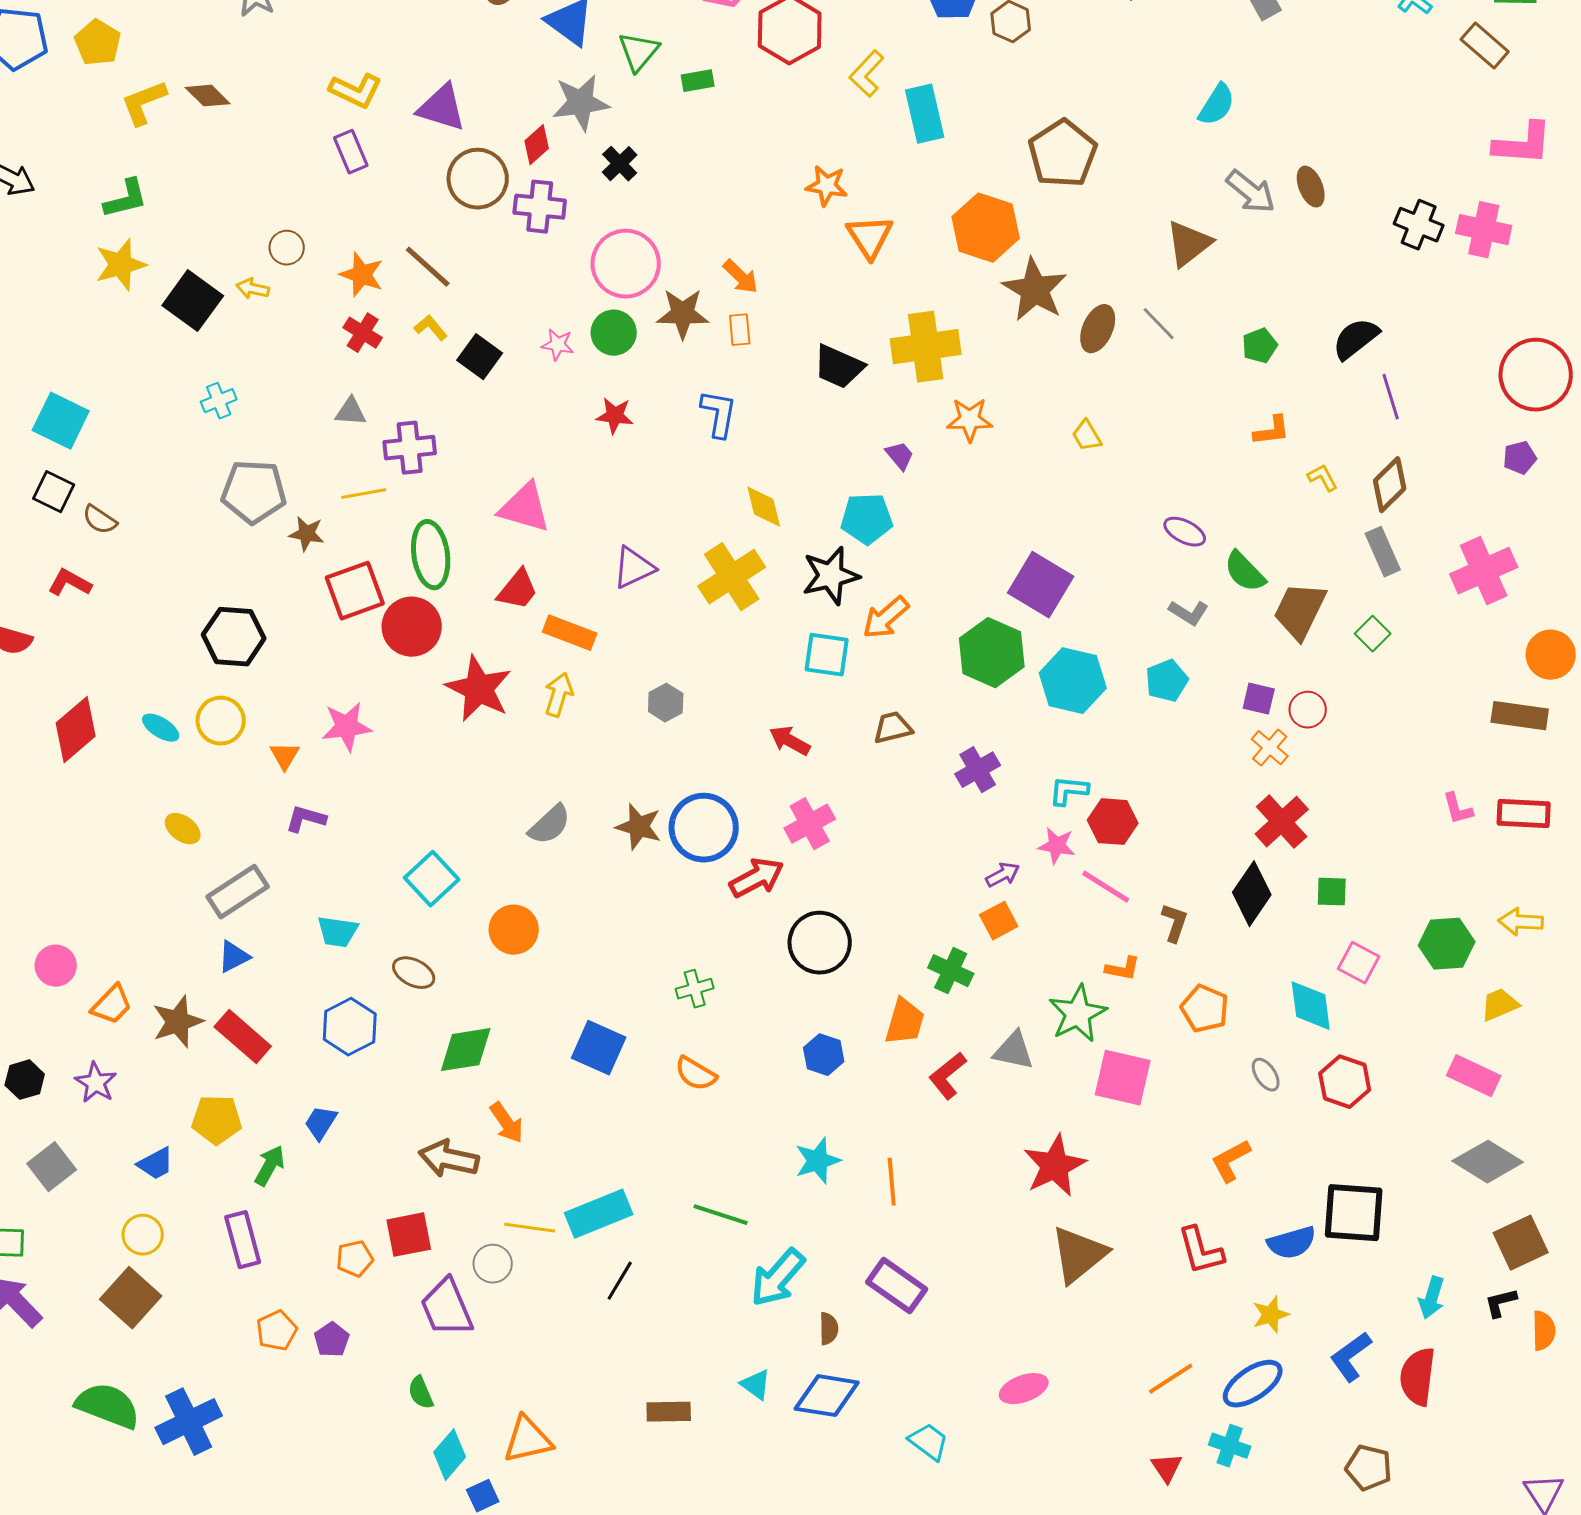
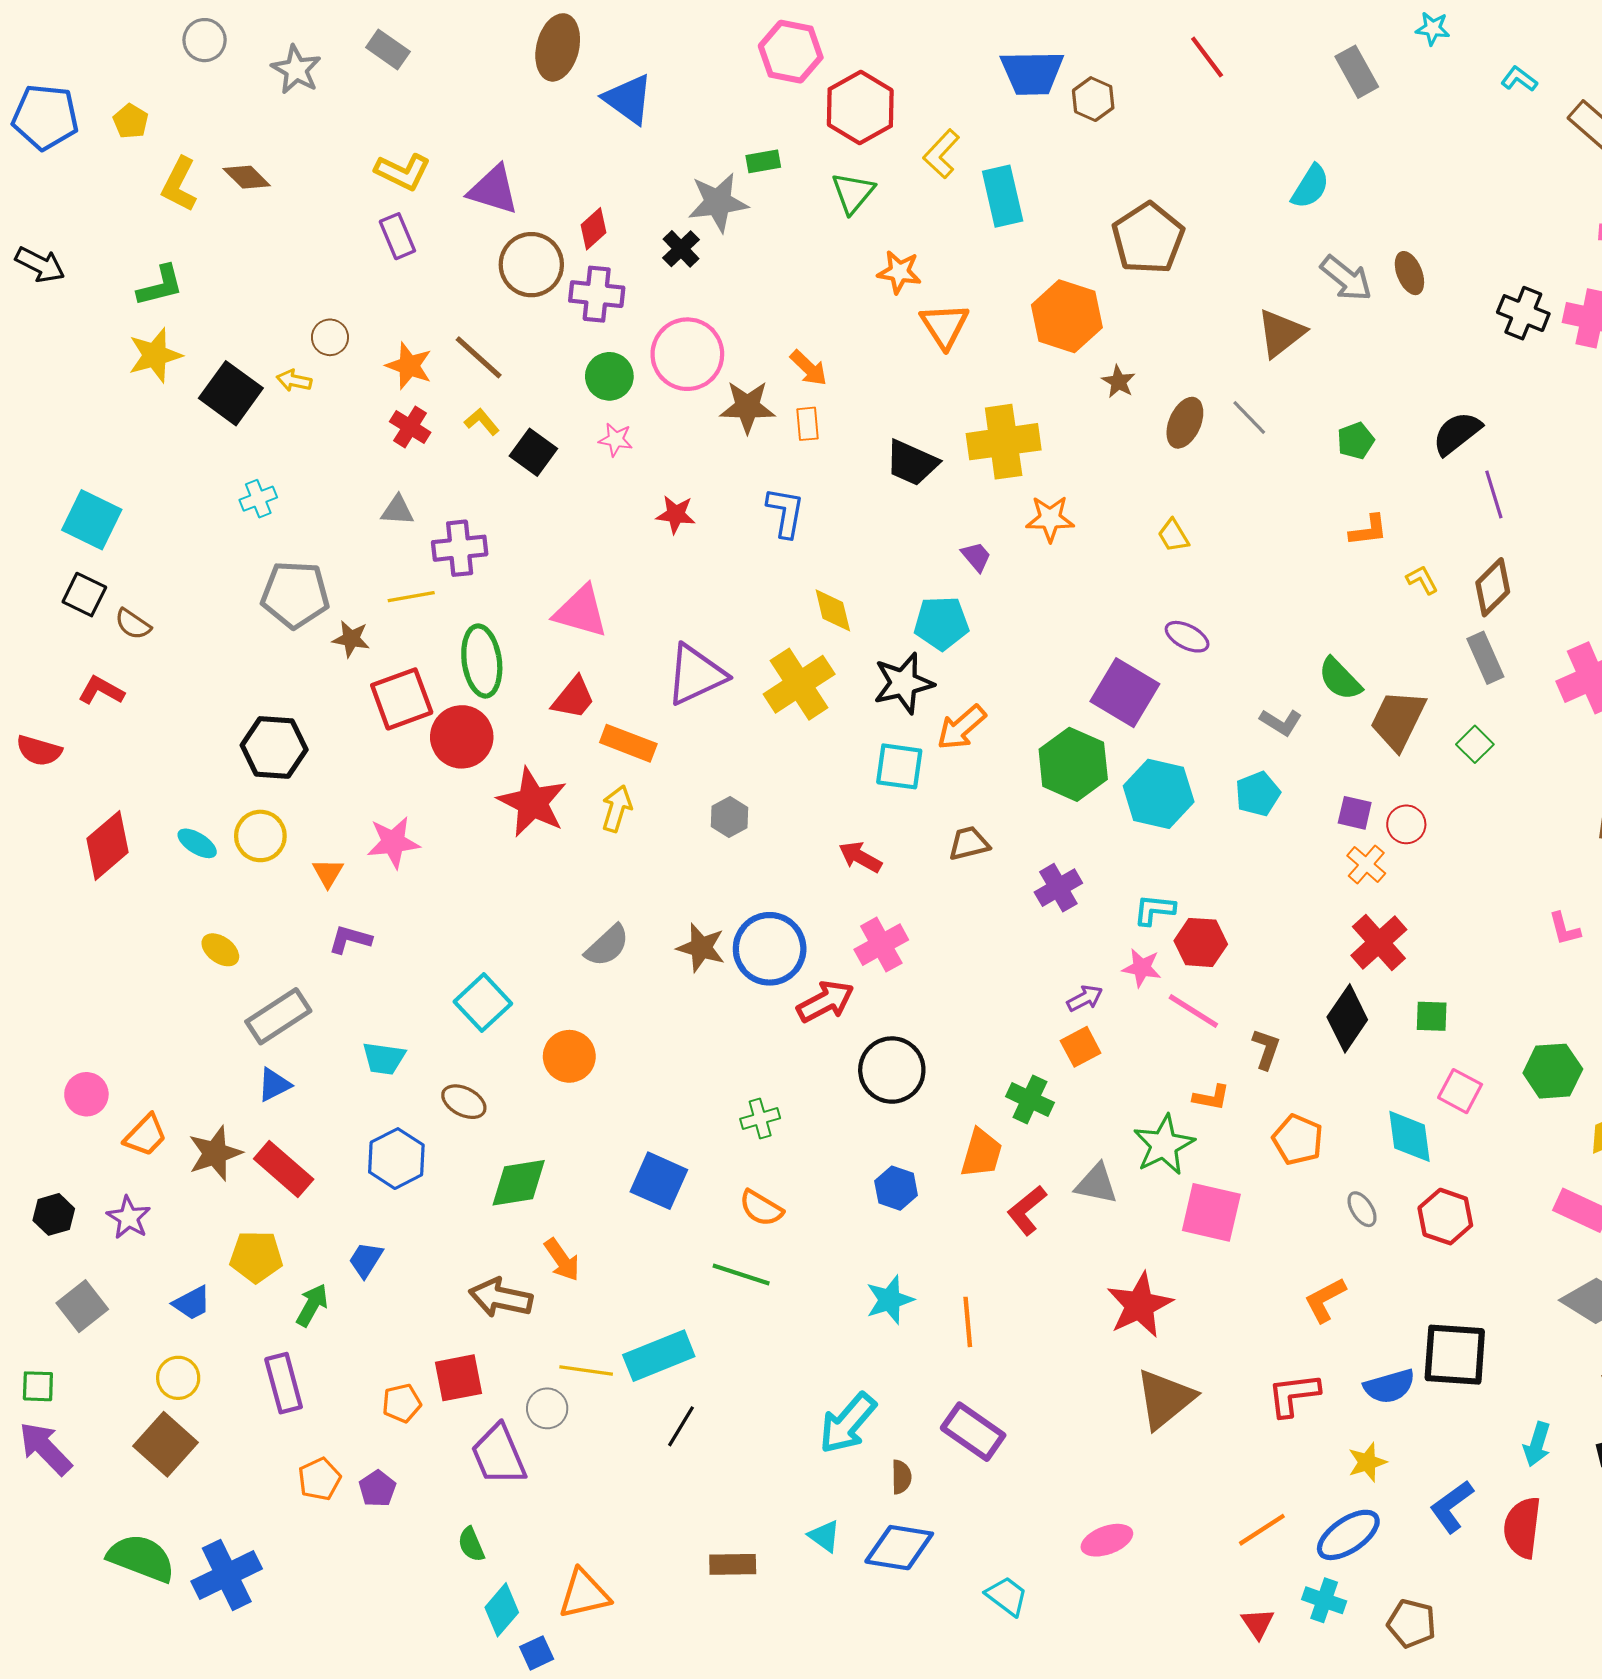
yellow pentagon: (98, 43) -> (131, 121), size x0.7
green triangle: (639, 52) -> (853, 193), moved
yellow L-shape: (144, 103) -> (179, 184), turned -42
gray star: (581, 103) -> (718, 202), moved
brown star: (1035, 290) -> (1119, 382), size x0.5
green circle: (614, 333) -> (609, 376), moved
purple ellipse: (1185, 532) -> (1187, 637), moved
purple triangle: (634, 568) -> (696, 675), size x1.4
green line: (721, 1215) -> (741, 1275), moved
red L-shape: (1201, 1251) -> (1294, 1395), turned 98
brown pentagon: (1369, 1468) -> (1412, 1623), moved

